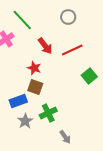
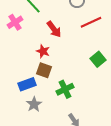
red line: (72, 50) -> (91, 22), moved
green cross: (48, 113) -> (65, 89), moved

